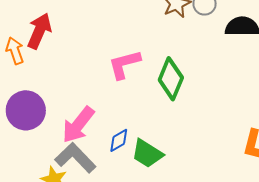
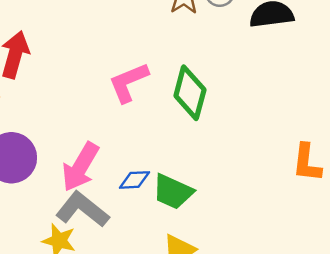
blue diamond: (119, 140) -> (134, 180), turned 35

